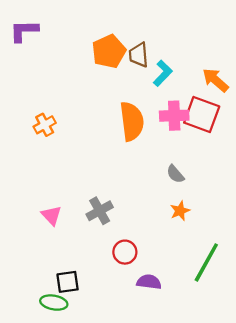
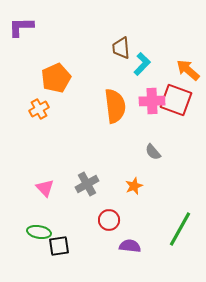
orange pentagon: (109, 51) -> (56, 78), moved
orange star: (180, 211) -> (134, 186), moved
green ellipse: (54, 303) -> (39, 232), moved

